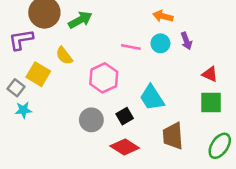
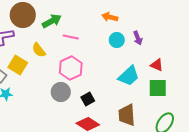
orange arrow: (163, 16) -> (110, 17), moved
pink line: (131, 47) -> (71, 37), moved
cyan trapezoid: (152, 98) -> (129, 76), moved, turned -100
gray circle: (91, 120) -> (61, 92), moved

